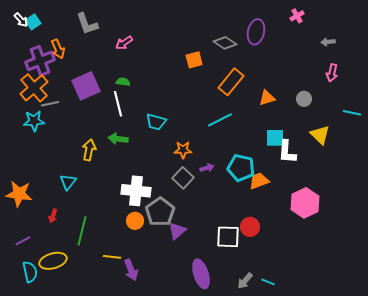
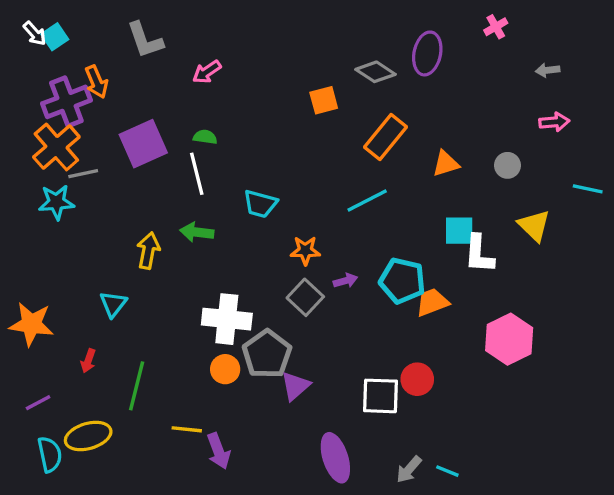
pink arrow: (332, 73) -> (554, 122), turned -108

